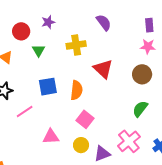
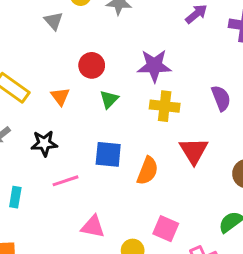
purple star: (48, 22) -> (154, 66), moved, size x1.6
purple semicircle: (104, 23) -> (221, 98), moved
pink square: (85, 119) -> (166, 229), moved, turned -30

